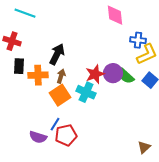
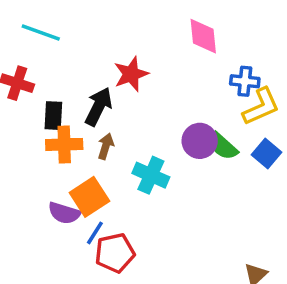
black rectangle: (19, 66) -> (53, 116), moved
red star: (95, 74) -> (131, 74), moved
orange square: (60, 95) -> (89, 197), moved
purple semicircle: (38, 137) -> (64, 213), moved

